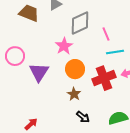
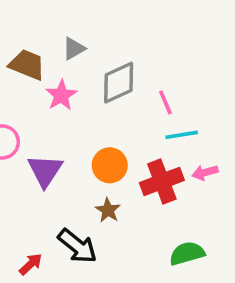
pink star: (64, 46) -> (61, 95), moved
black arrow: (83, 117) -> (77, 246), moved, size x1.6

